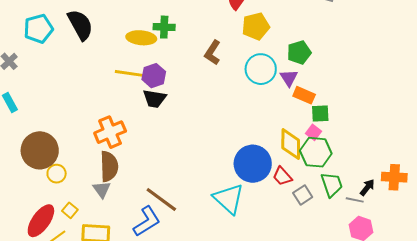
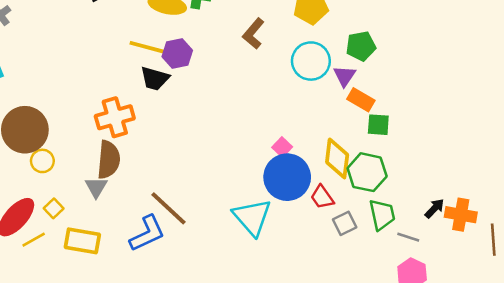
black trapezoid: (154, 99) -> (155, 79), moved
pink square: (313, 132) -> (282, 147), moved
black arrow: (367, 187) -> (435, 208), moved

